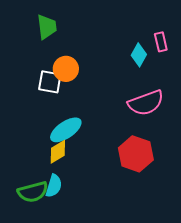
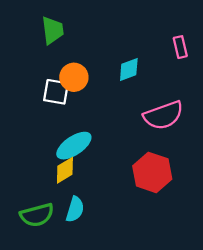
cyan diamond: (139, 55) -> (129, 69), moved, turned 40
cyan semicircle: (54, 186) -> (75, 209), moved

